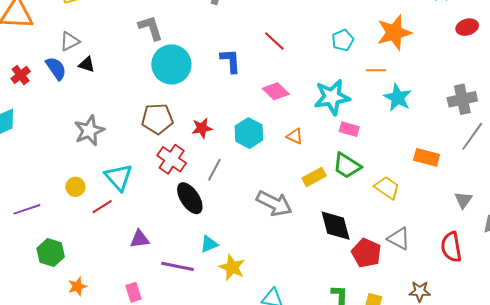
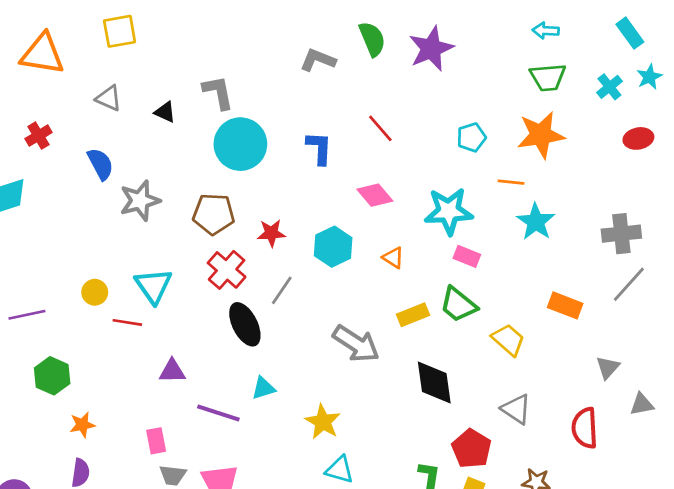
gray triangle: (70, 41) -> (109, 98), turned 45
black triangle: (87, 64) -> (165, 112), moved
blue semicircle: (56, 68) -> (100, 164), moved
gray star: (89, 131) -> (140, 201), moved
red line: (102, 207) -> (127, 322), turned 35
red pentagon: (366, 253) -> (471, 449), moved
yellow star: (232, 267) -> (323, 422), moved

